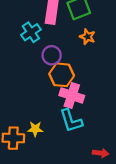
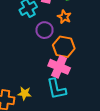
orange star: (87, 37) -> (64, 17), moved
orange hexagon: (62, 75) -> (64, 47), moved

